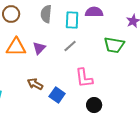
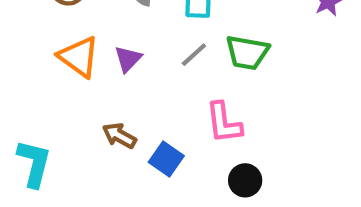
green trapezoid: (114, 45) -> (247, 52), moved
orange triangle: (16, 47) -> (79, 57), turned 35

